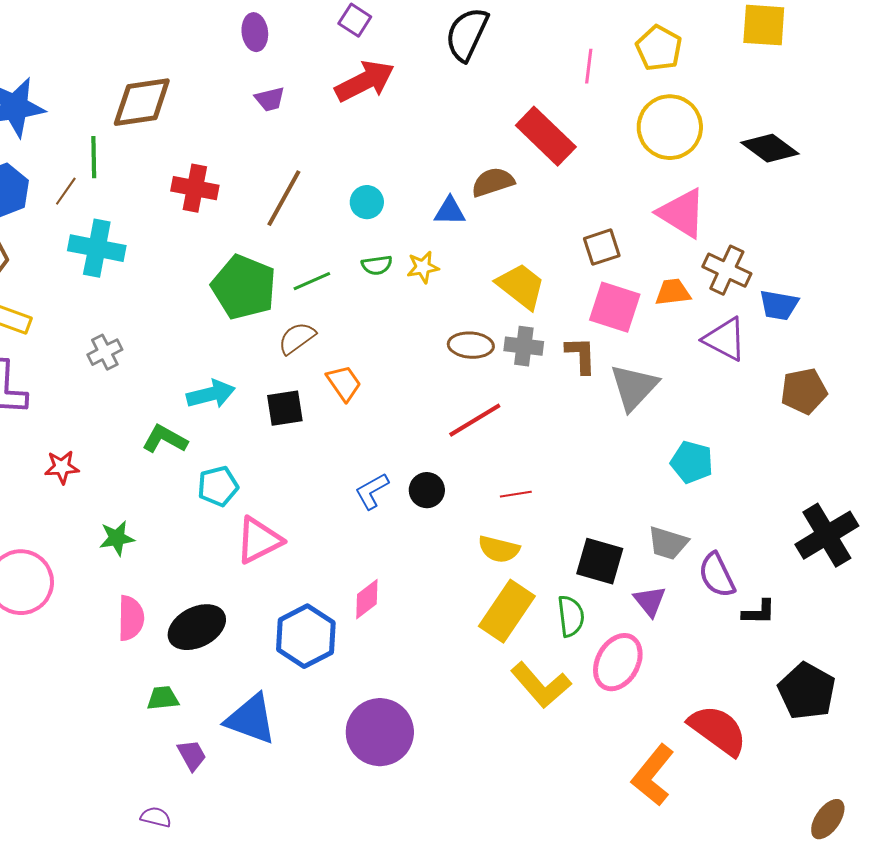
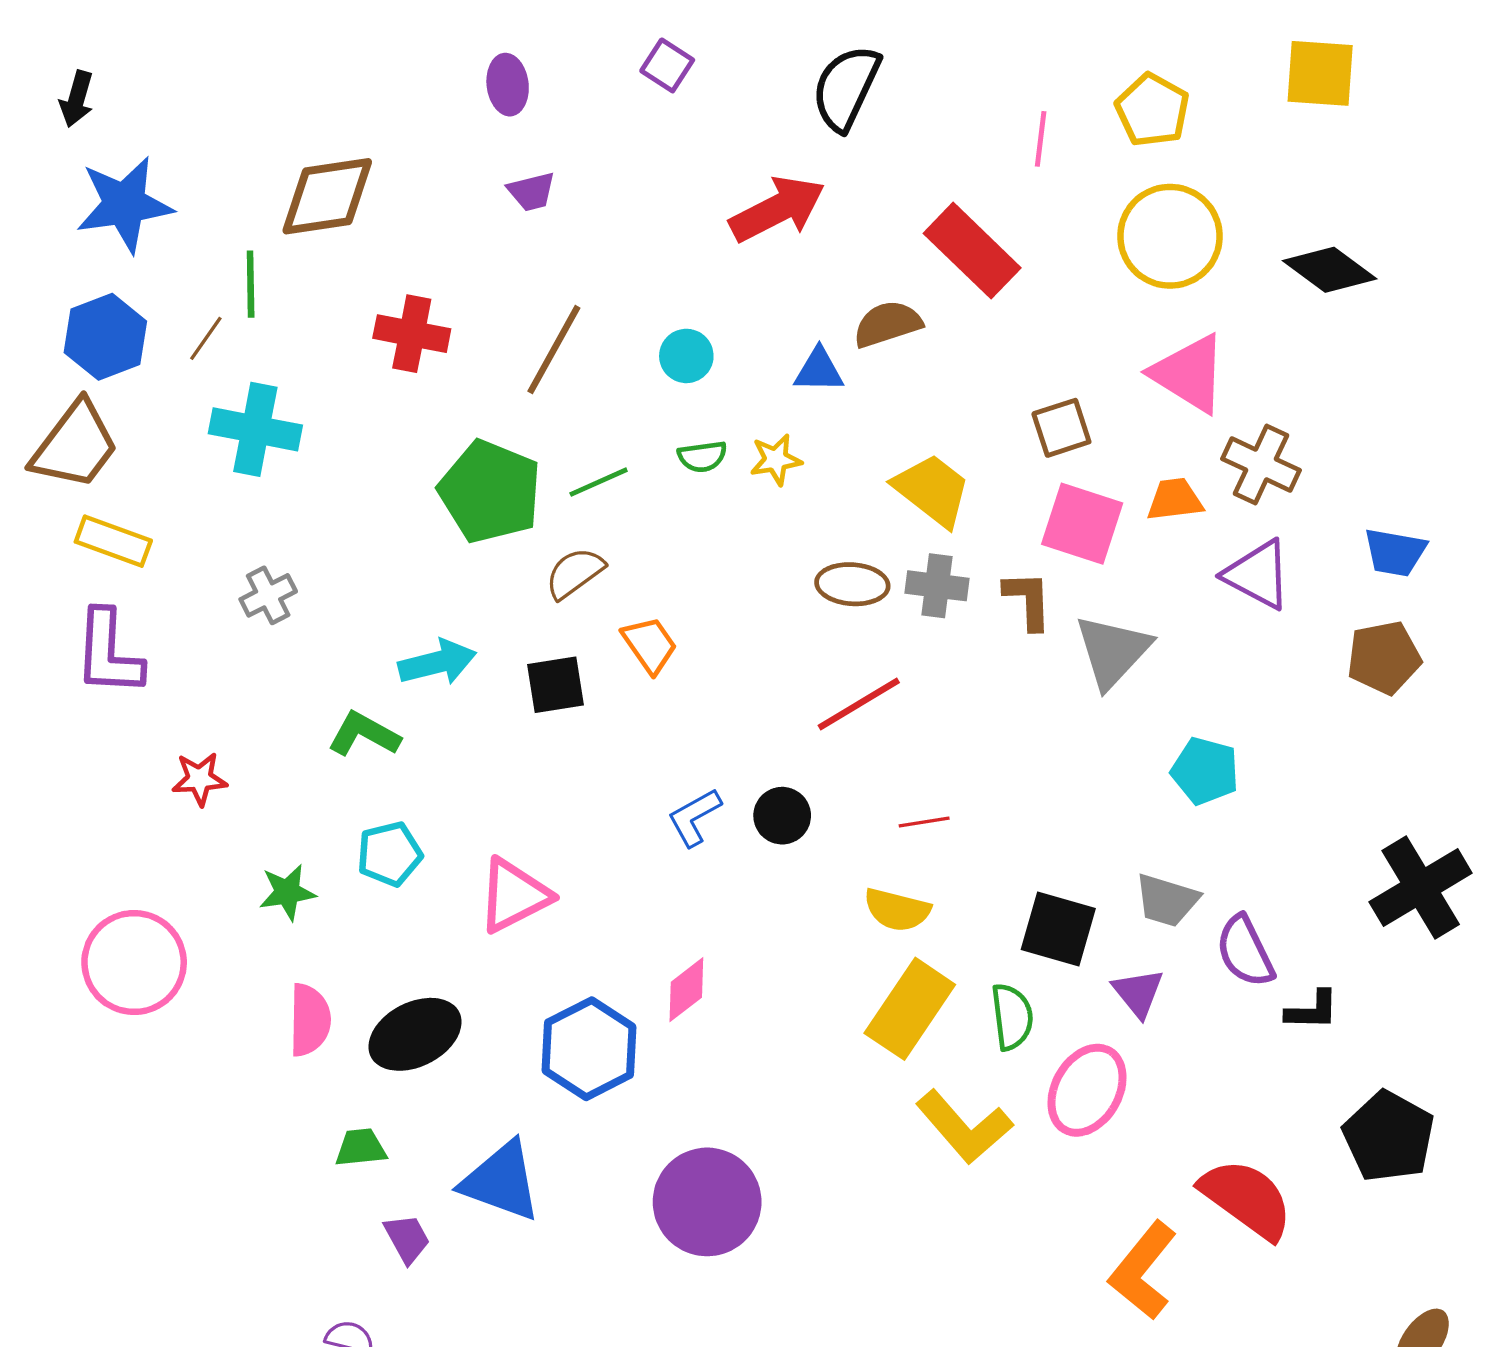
red arrow: (365, 81) -> (777, 209), moved
blue trapezoid: (779, 305) -> (1395, 552), moved
cyan pentagon: (218, 486) -> (389, 854), moved

